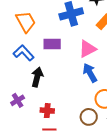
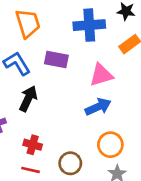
blue arrow: (90, 73) -> (98, 107), turned 84
brown circle: (89, 117) -> (70, 163), moved

